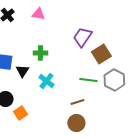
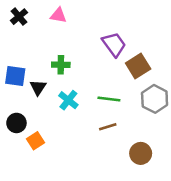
purple trapezoid: (82, 37) -> (114, 44), turned 110
green line: (88, 80) -> (109, 99), moved
brown circle: (76, 123) -> (141, 153), moved

